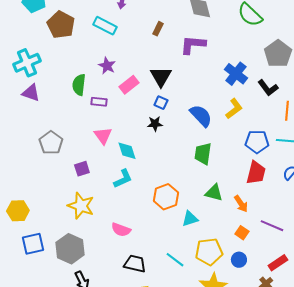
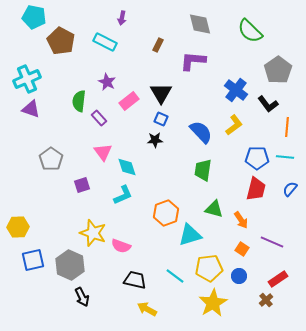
purple rectangle: (99, 102) -> (99, 118), turned 42
yellow star: (81, 206) -> (93, 233), moved
cyan triangle: (190, 219) -> (190, 235), size x1.4

